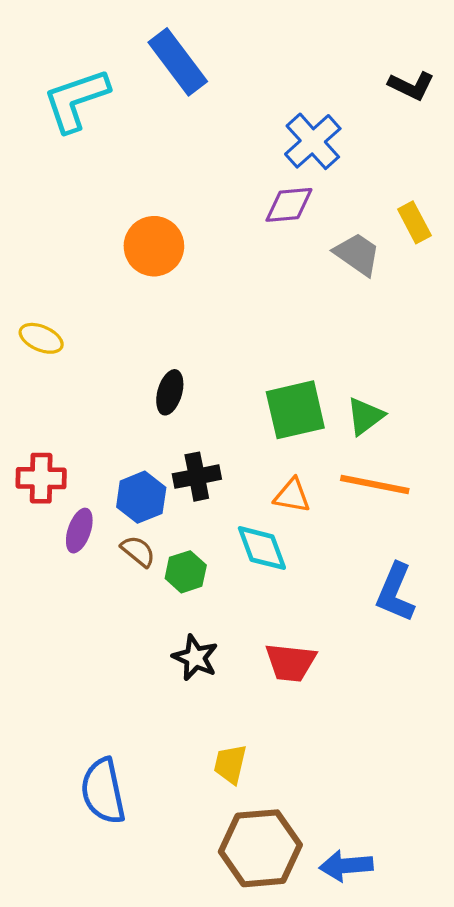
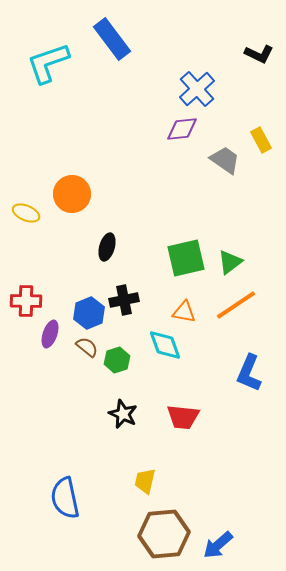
orange circle: (154, 246) -> (72, 194), moved
orange line: (375, 484) -> (236, 305), turned -45
blue arrow: (346, 866) -> (218, 545), turned -36

